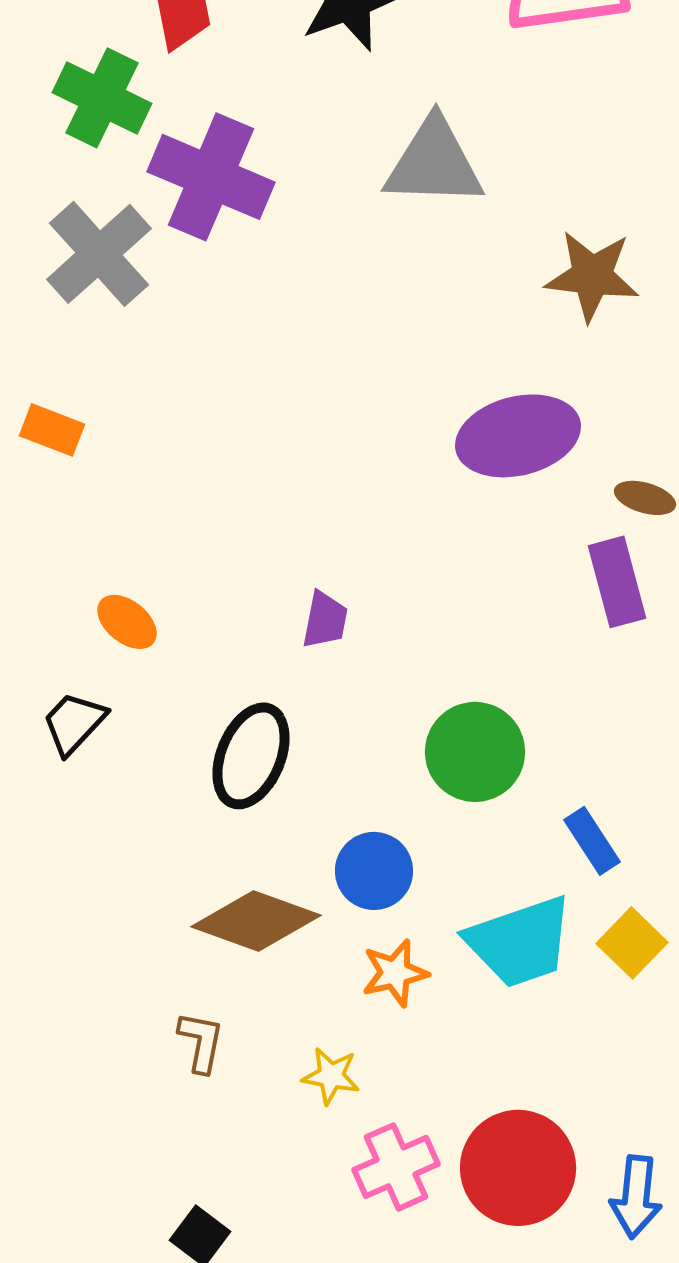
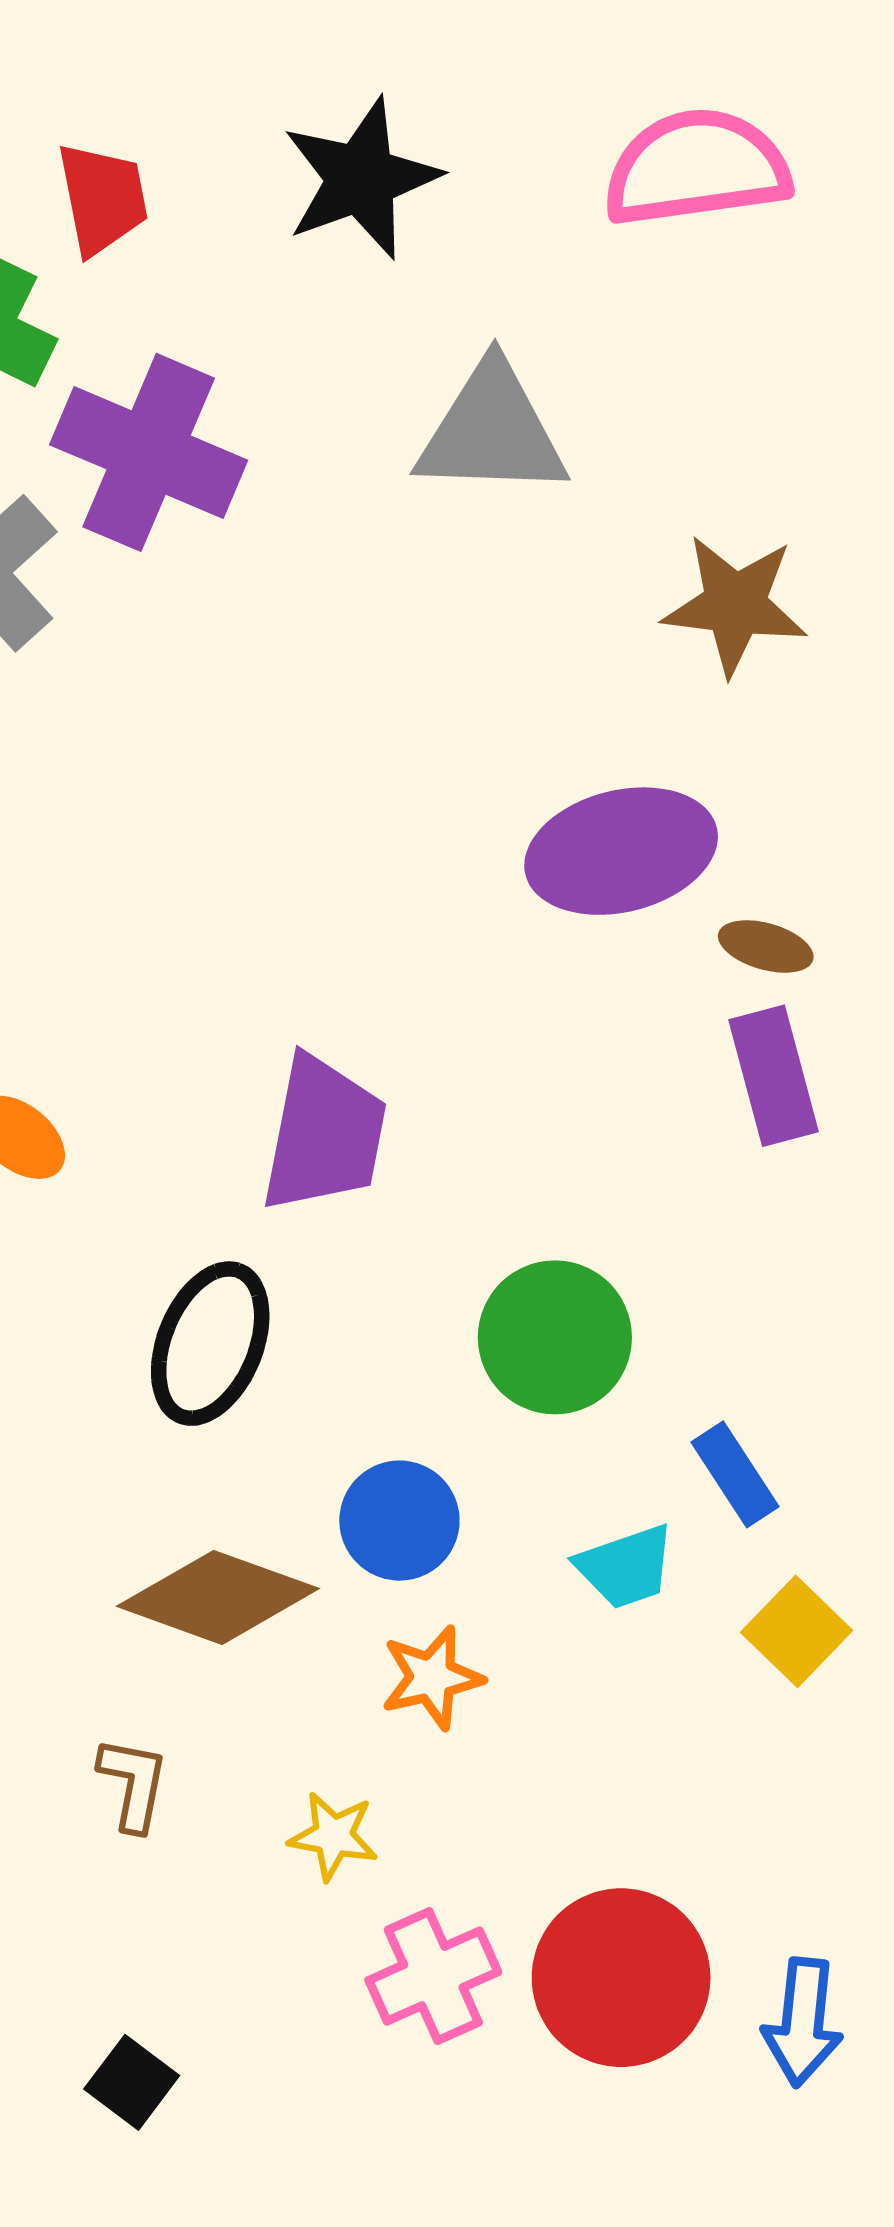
brown ellipse: (645, 498) -> (766, 946), moved
purple trapezoid: (325, 620) -> (324, 1134), size x1.8
cyan trapezoid: (520, 942) -> (626, 1567), moved, size x0.6

